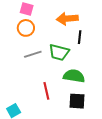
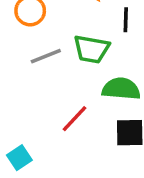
red line: (46, 91) -> (75, 119), turned 60

